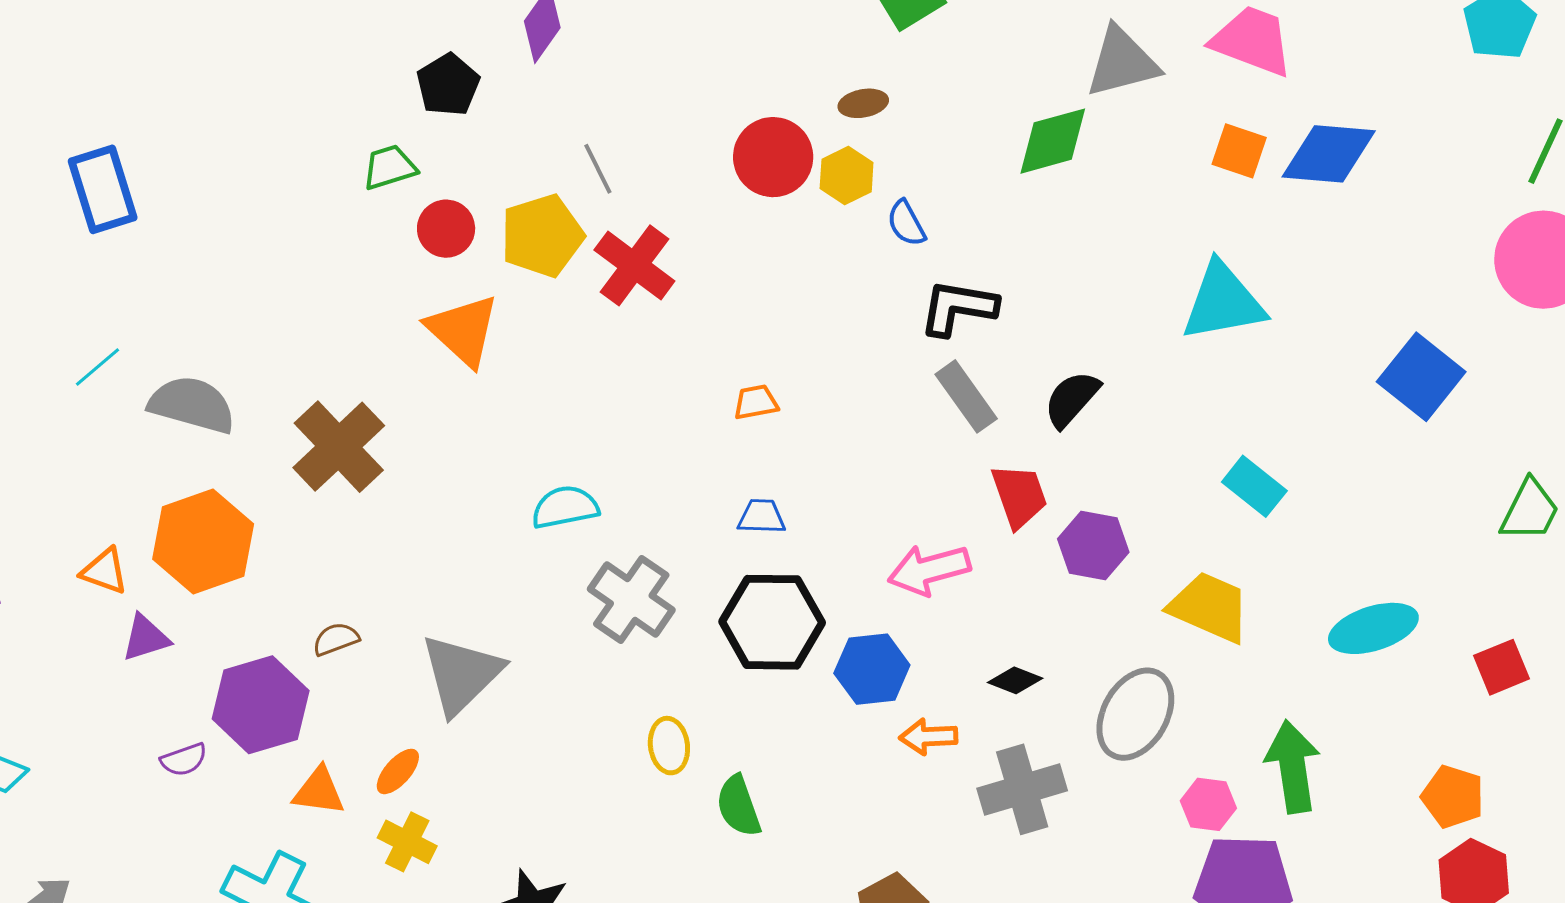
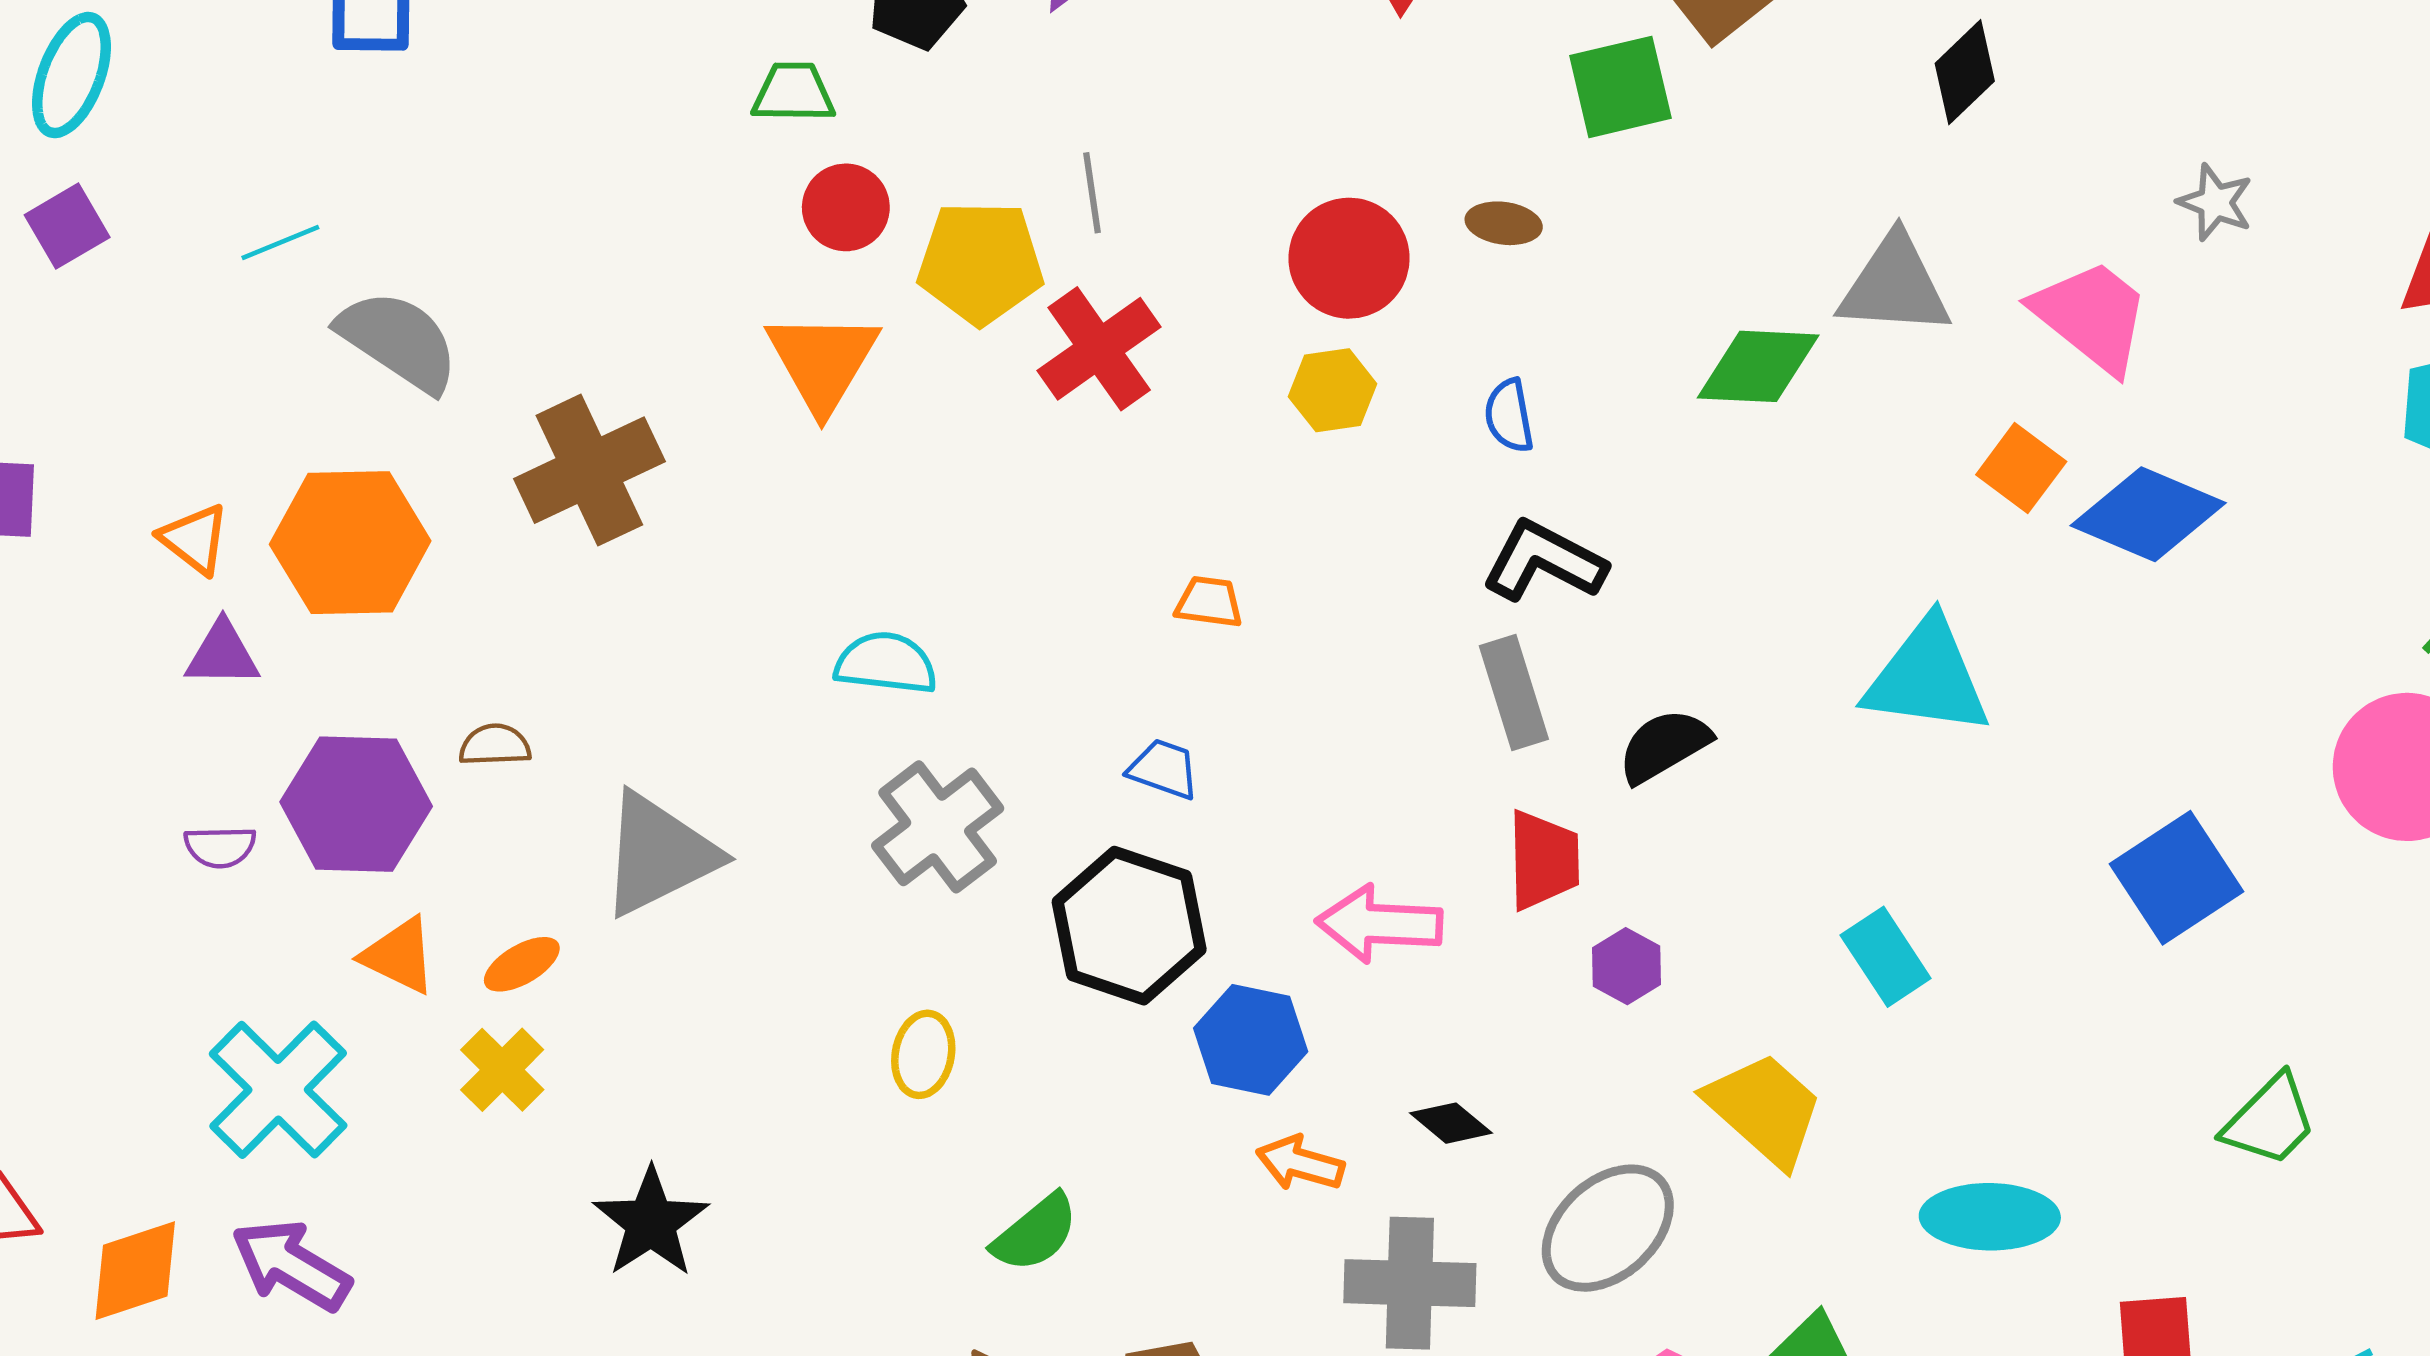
yellow hexagon: (847, 176) -> (1333, 390), moved
purple hexagon: (1093, 545) -> (1626, 966), size x0.7
green semicircle: (739, 806) -> (1035, 1233), moved, turned -128

